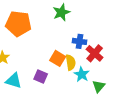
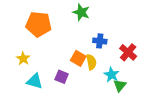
green star: (61, 12) -> (81, 12), turned -30
red cross: (95, 53) -> (128, 52), moved
cyan star: (82, 74) -> (112, 75), moved

